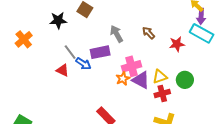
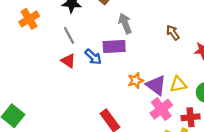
gray arrow: (117, 34) -> (125, 23), moved
gray line: (70, 52) -> (69, 35), moved
pink cross: (131, 66) -> (161, 109), moved, turned -30
red cross: (162, 94) -> (191, 117), moved

